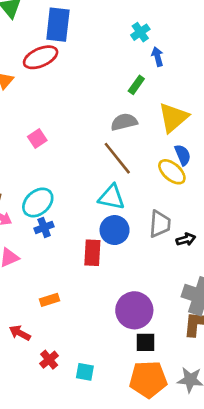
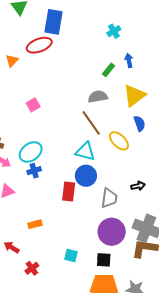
blue arrow: (157, 57) -> (129, 60), moved
yellow ellipse: (172, 172) -> (119, 141), moved
gray trapezoid: (160, 224) -> (109, 198), moved
purple circle: (134, 310) -> (112, 232), moved
cyan square: (85, 372) -> (71, 255), moved

